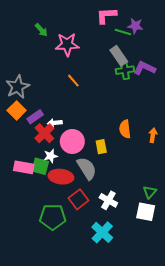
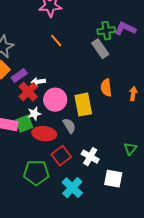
gray rectangle: (119, 56) -> (100, 49), moved
yellow rectangle: (101, 147) -> (83, 105), size x1.6
green square: (40, 166) -> (24, 124), turned -36
gray semicircle: (87, 168) -> (69, 126), size x0.7
white square: (146, 212) -> (113, 179), moved
cyan cross: (102, 232) -> (72, 188), moved

